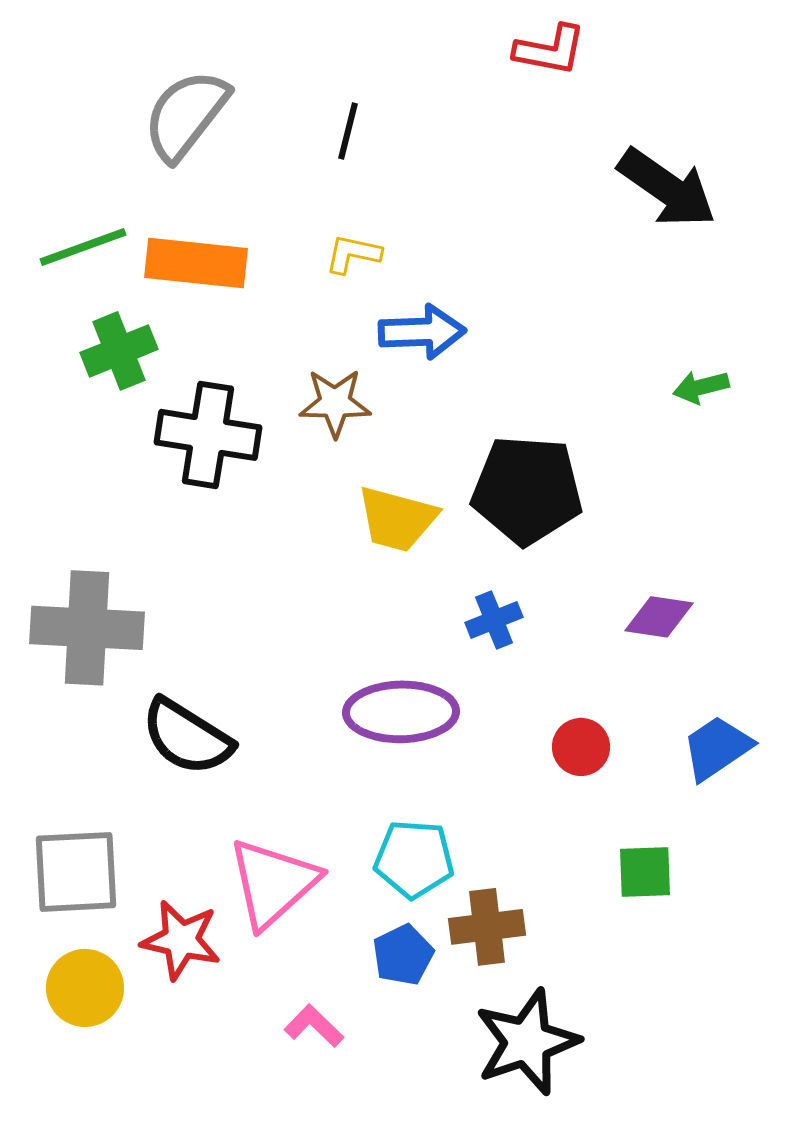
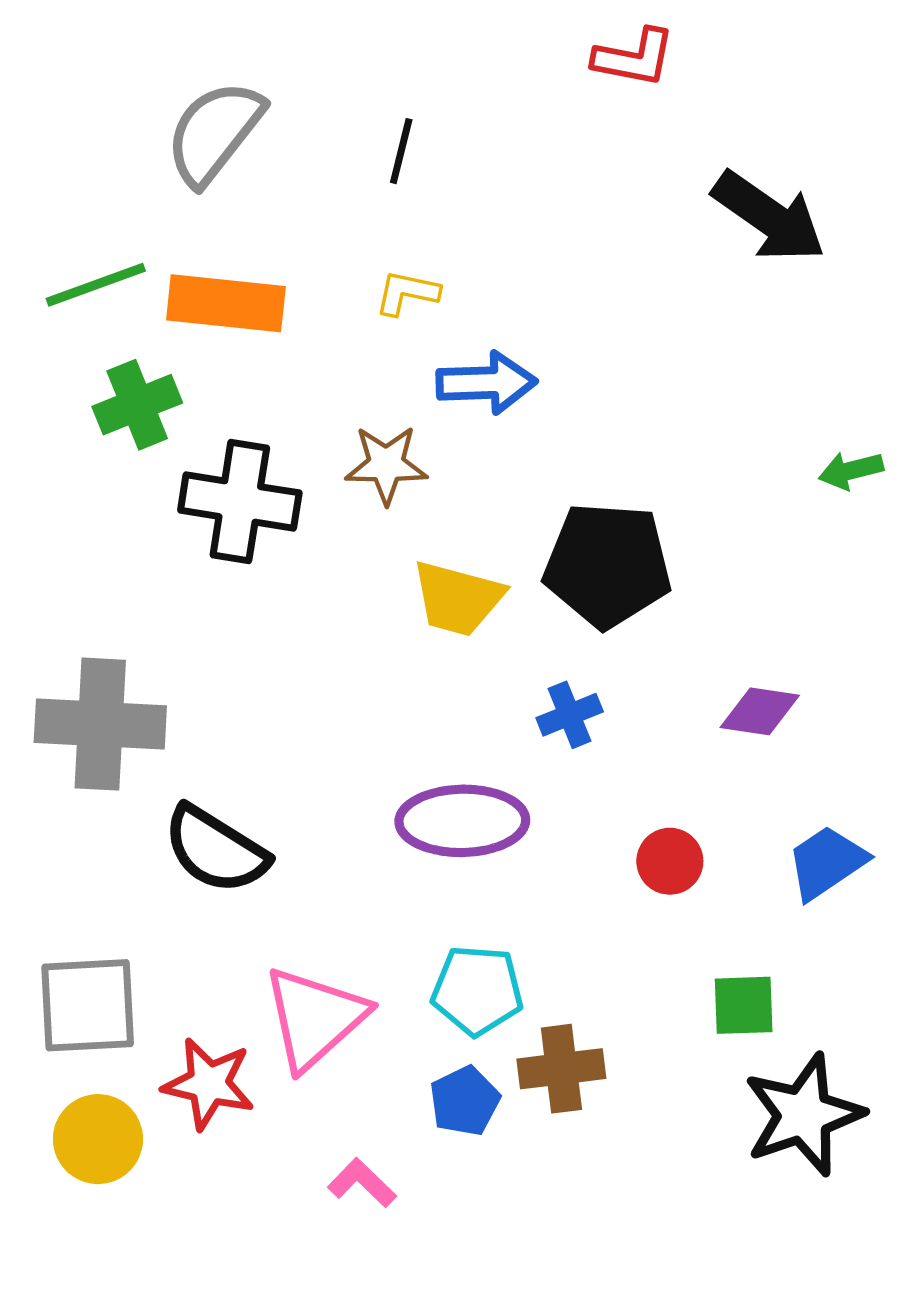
green arrow: (701, 387) -> (851, 470), moved
black star: (527, 1042) -> (804, 1115), moved

